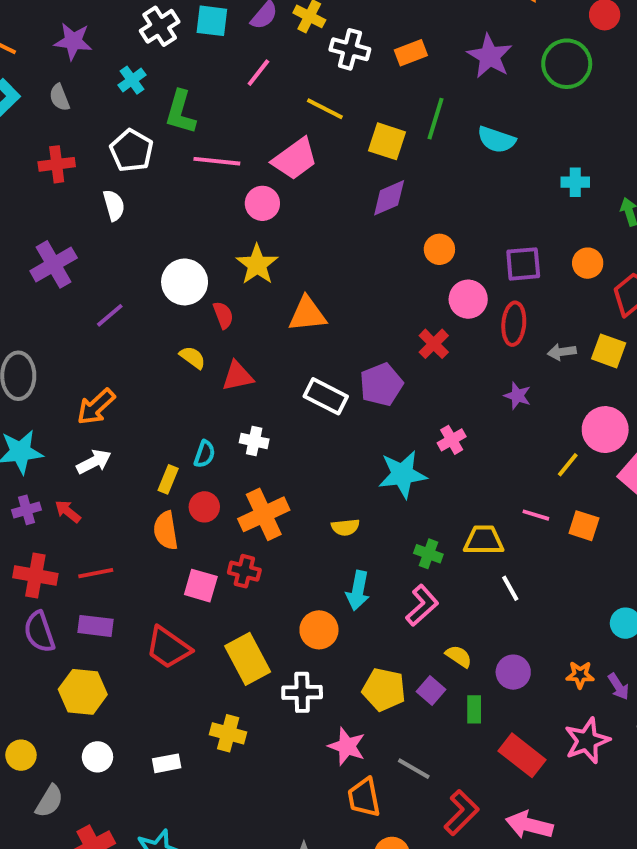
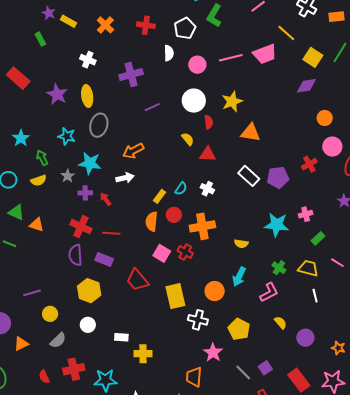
pink line: (217, 161) -> (231, 58), moved, turned -35
pink circle: (262, 203) -> (197, 65), moved
purple square: (431, 690) -> (265, 368), moved
green rectangle: (474, 709) -> (318, 238), moved, turned 32
yellow cross: (228, 733) -> (143, 354), moved, turned -30
orange trapezoid: (364, 797) -> (194, 377), moved

